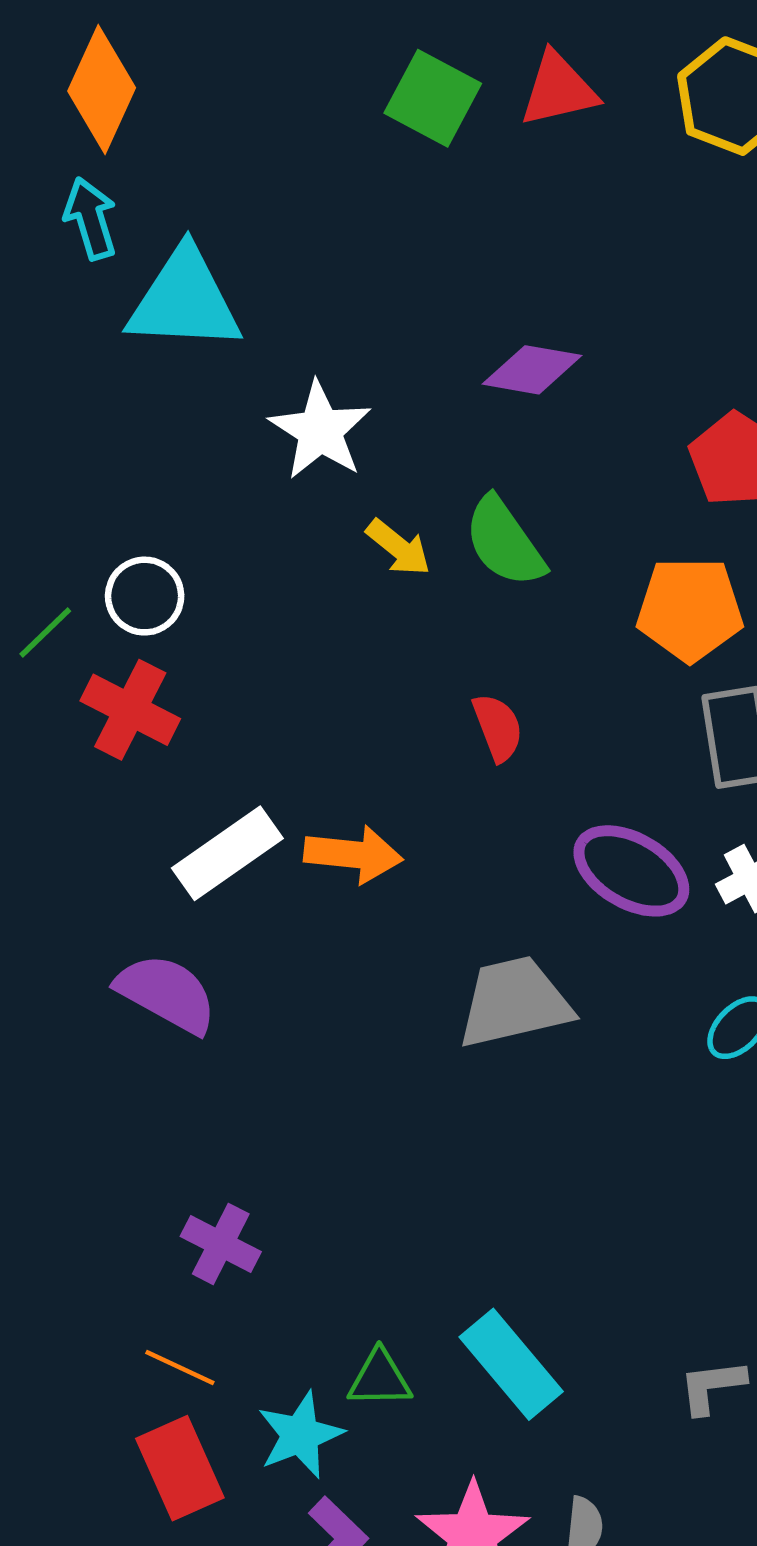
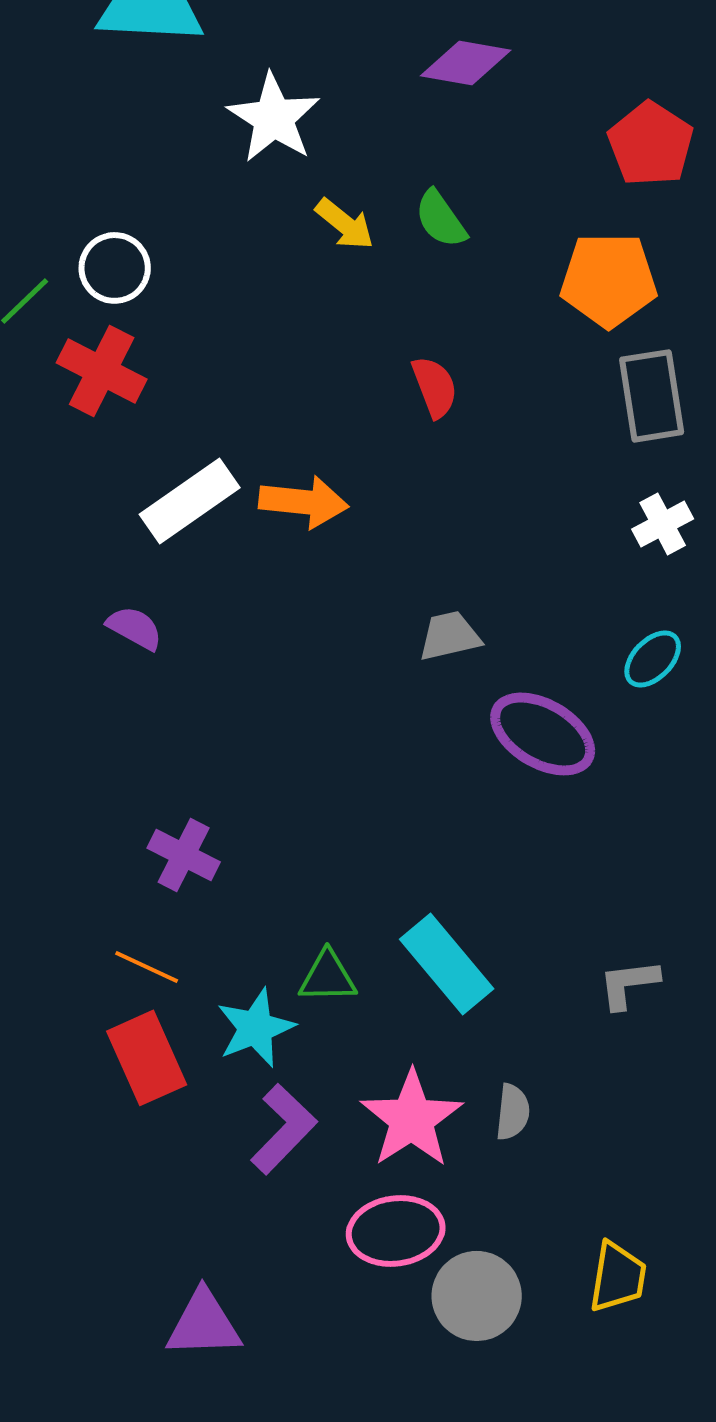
green semicircle: (504, 542) -> (441, 219), size x0.7
purple ellipse: (631, 871) -> (543, 734), moved
purple semicircle: (167, 993) -> (135, 628), size x0.6
gray trapezoid: (514, 1002) -> (450, 636), size x0.6

